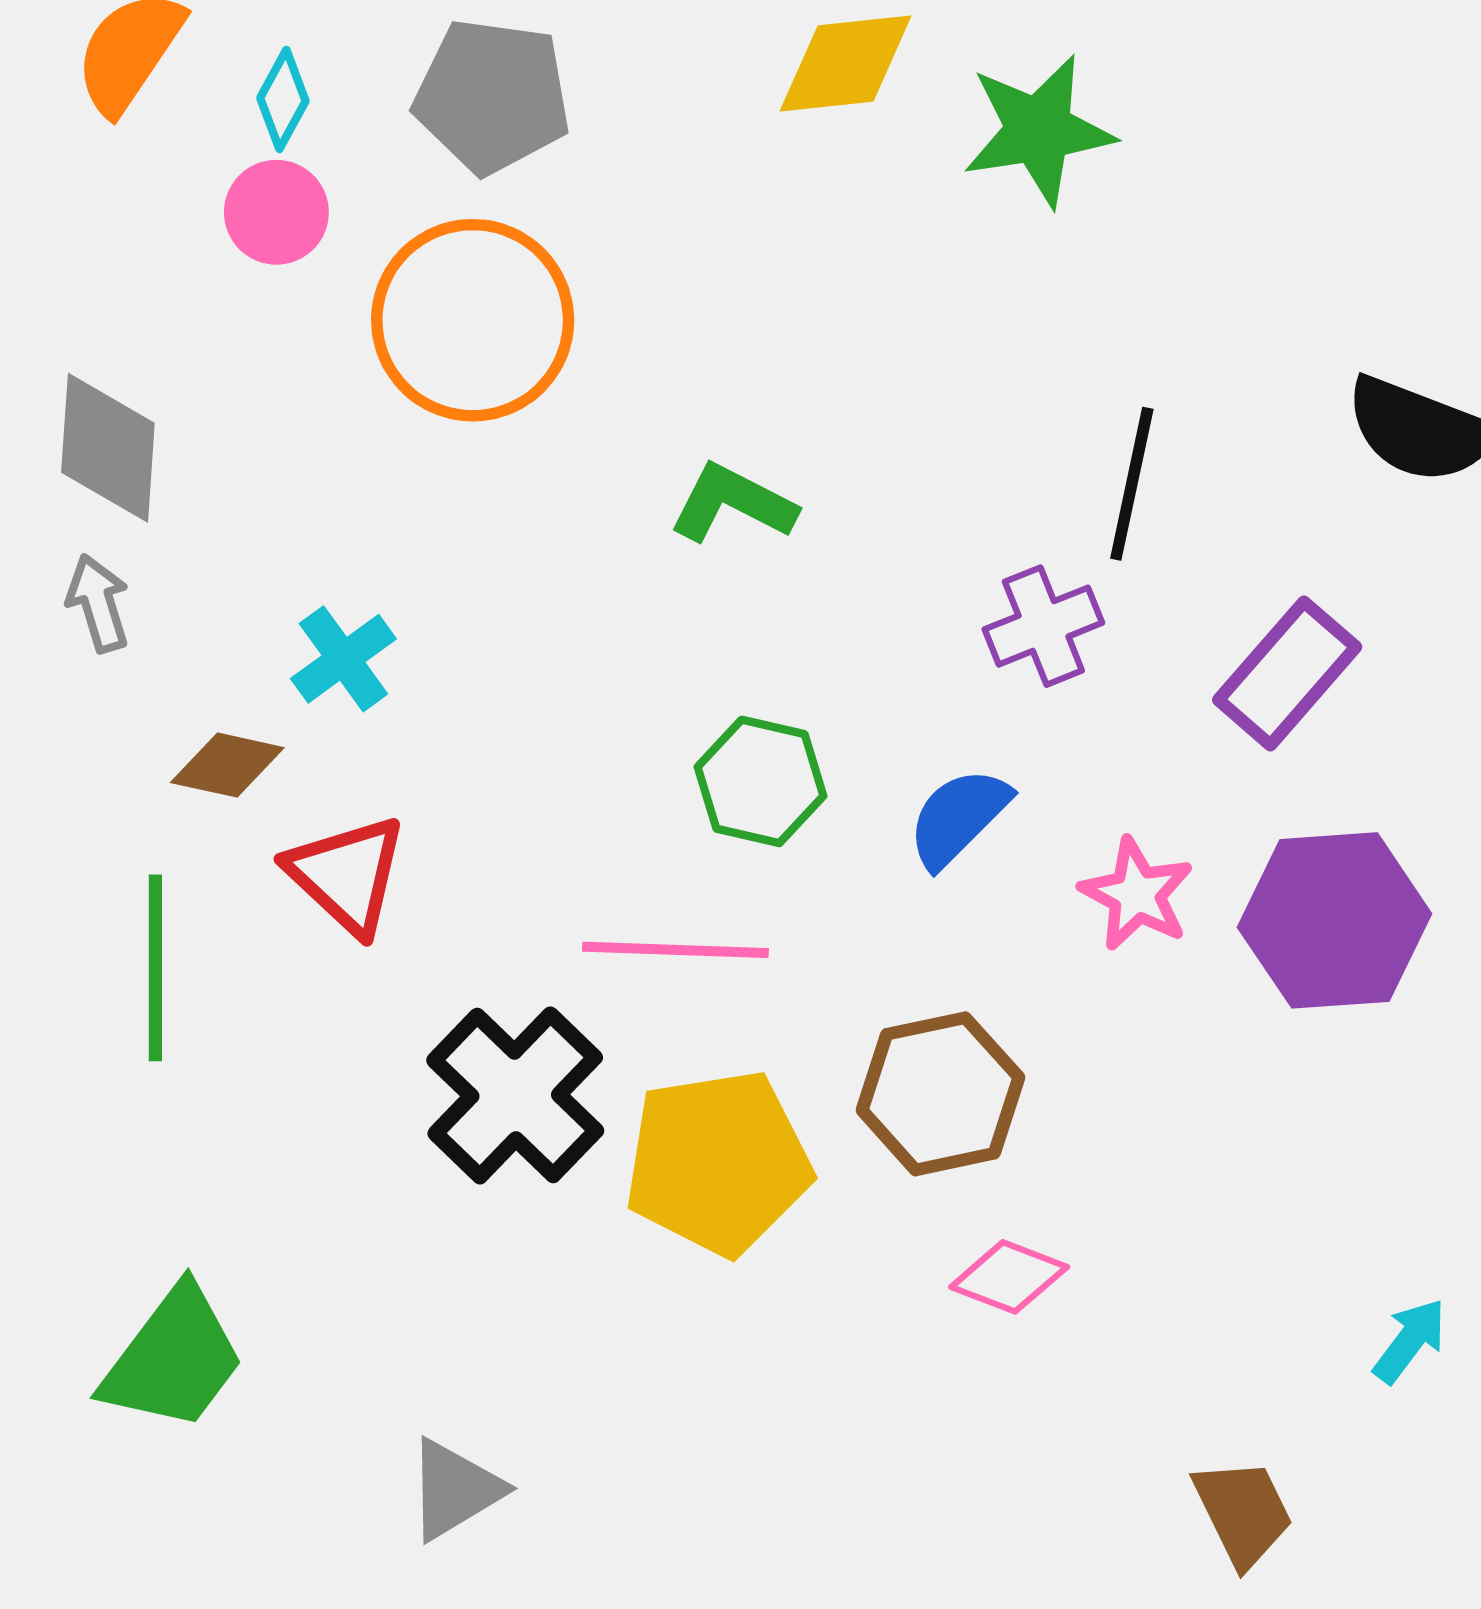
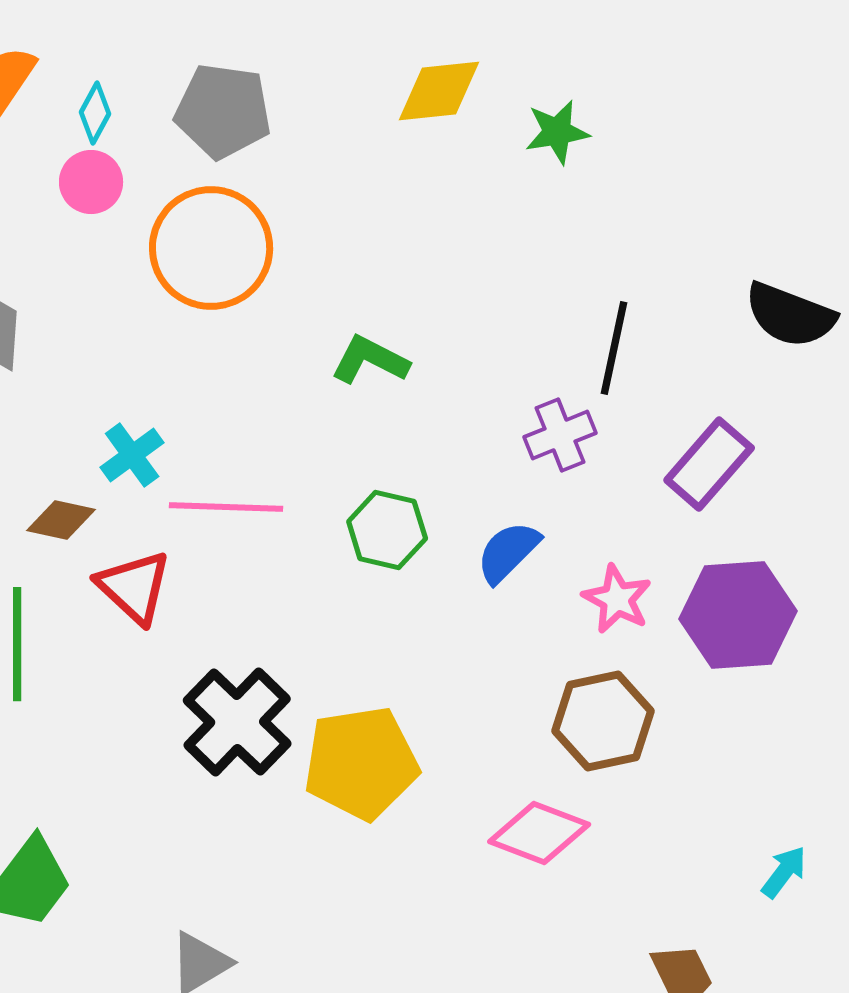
green star: (1039, 130) -> (557, 132), size x0.7
pink line: (675, 950) -> (226, 507), moved
brown hexagon: (940, 1094) -> (603, 721), moved
pink diamond: (1009, 1277) -> (539, 833), size x1.4

